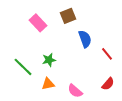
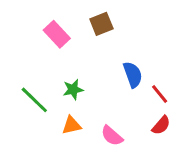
blue semicircle: (85, 39) -> (133, 75), moved
red line: (107, 54) -> (160, 94), moved

